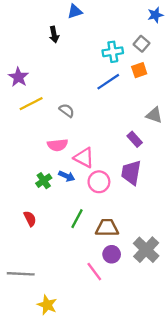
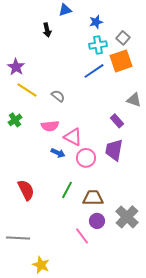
blue star: (155, 15) -> (96, 22), moved
orange square: (139, 70) -> (121, 61), size x1.6
yellow line: (31, 104) -> (27, 90), turned 60
green cross: (44, 181) -> (15, 120), moved
red semicircle: (30, 219) -> (26, 190), size x1.5

